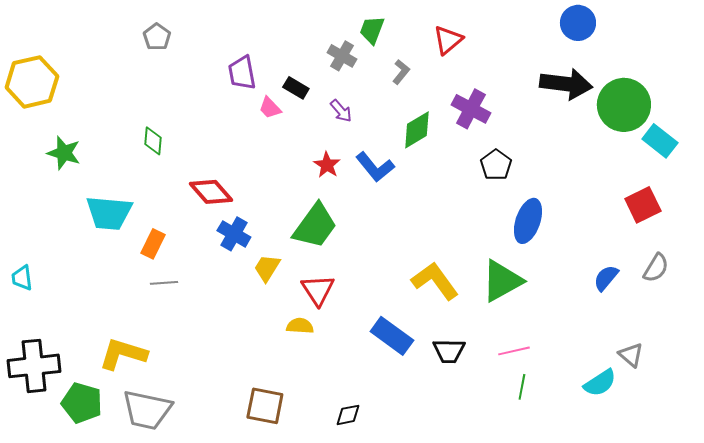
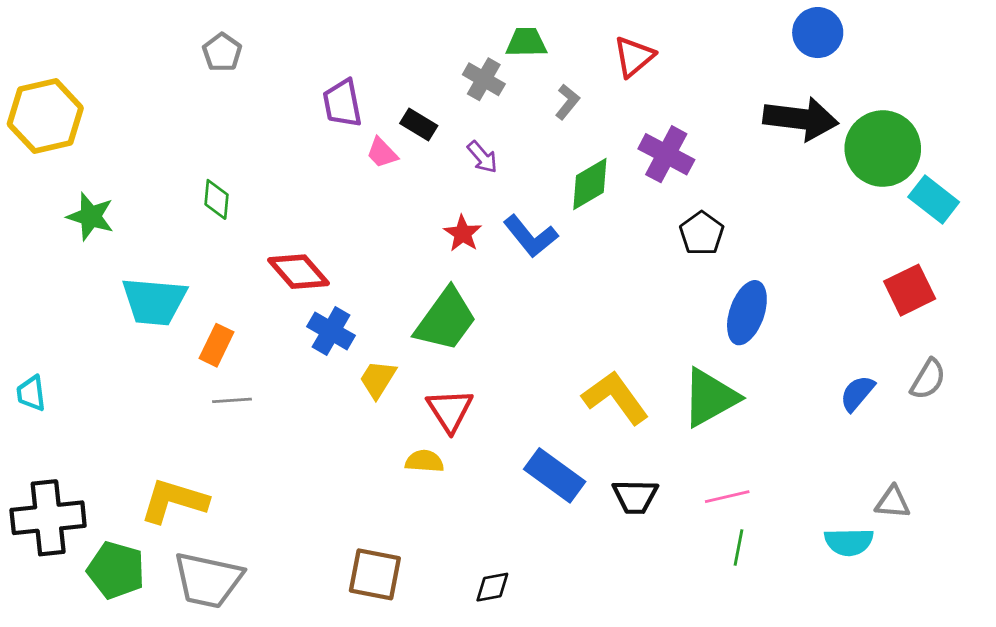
green trapezoid: (372, 30) -> (526, 42), turned 68
gray triangle: (631, 355) -> (893, 502), turned -36
cyan semicircle: (600, 383) -> (849, 542), turned 32

